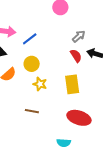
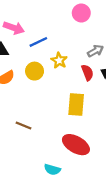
yellow star: (40, 84) -> (59, 60), moved

